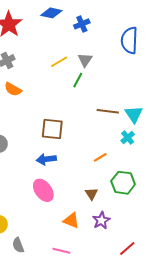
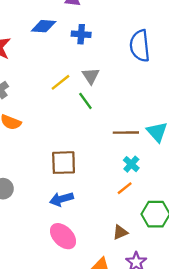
blue cross: (82, 24) -> (81, 34), turned 35
green line: (78, 80) -> (85, 101), turned -56
cyan cross: (128, 138) -> (131, 164), moved
brown triangle: (91, 194) -> (120, 232), turned 48

